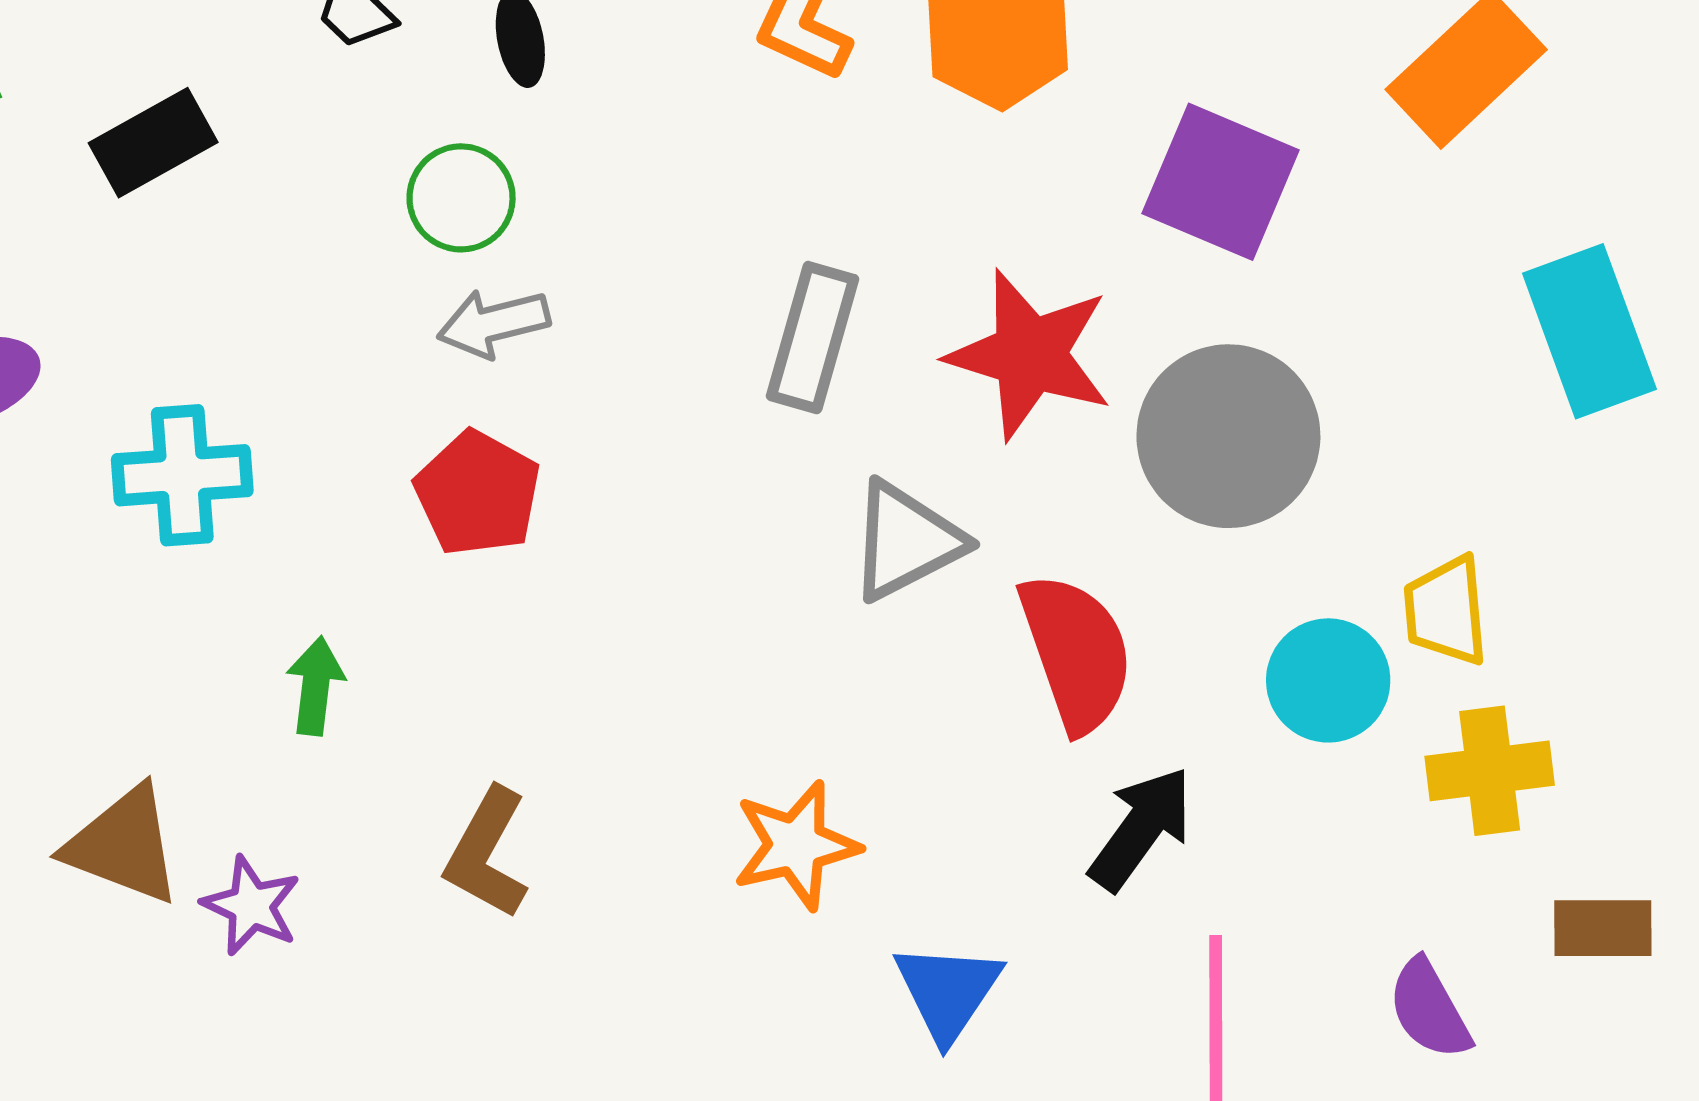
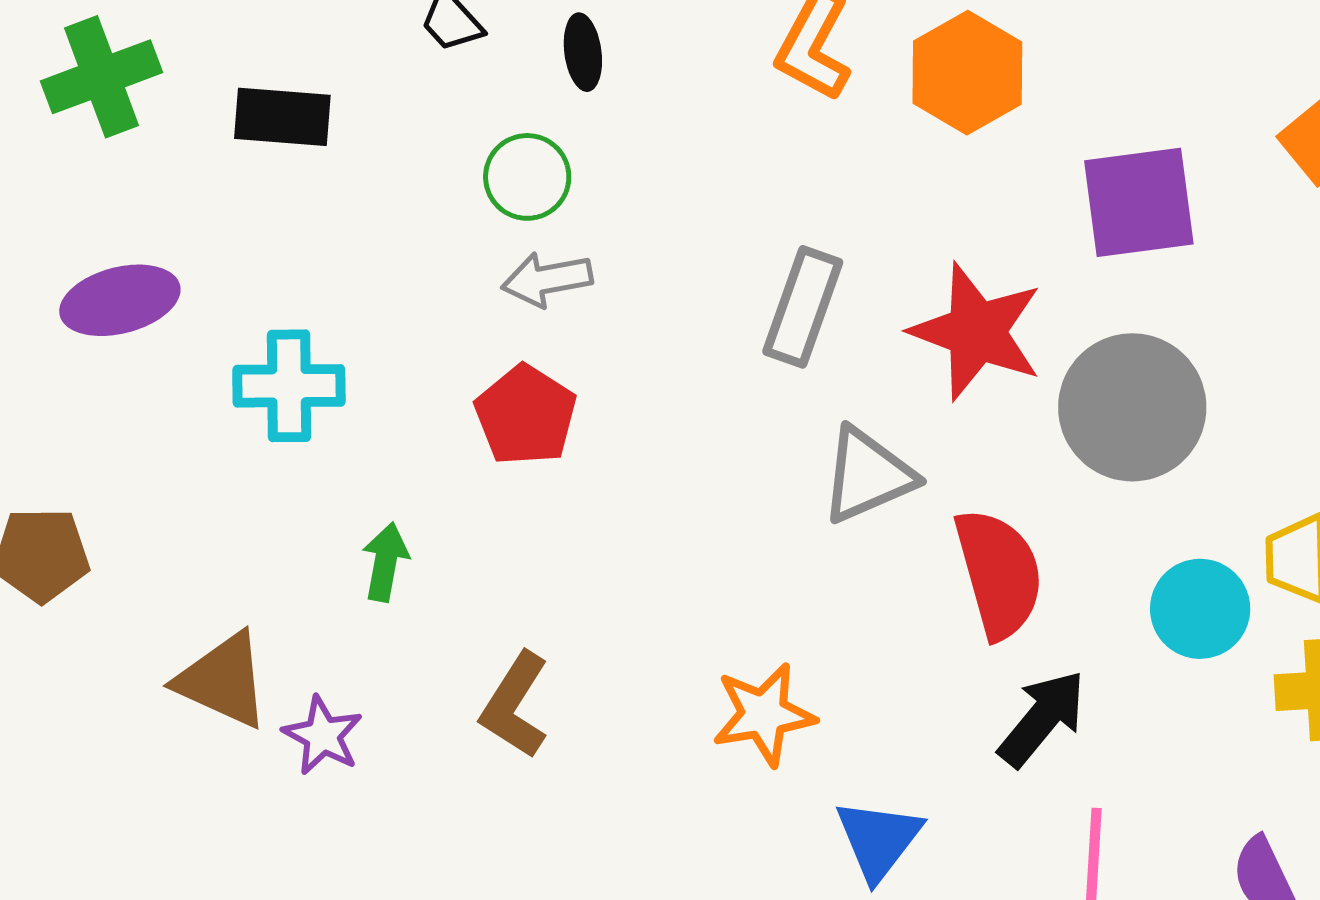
black rectangle: (153, 143) -> (282, 117), turned 30
purple square: (1221, 182) -> (1139, 202), turned -34

